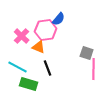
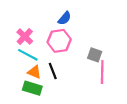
pink hexagon: (46, 30) -> (59, 41), moved
orange triangle: (39, 47) -> (34, 72), moved
cyan line: (18, 67) -> (28, 55), moved

